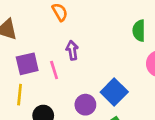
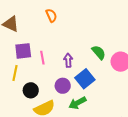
green semicircle: (139, 31) -> (99, 52), moved, turned 133
purple arrow: (72, 50) -> (68, 60), moved

